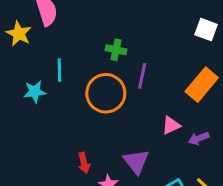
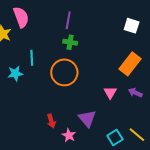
purple line: (142, 76) -> (68, 20), moved
pink triangle: (171, 125) -> (110, 93), turned -32
purple arrow: (199, 138) -> (135, 93), moved, turned 48

